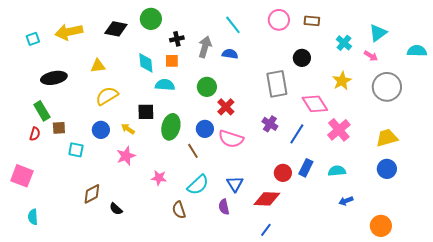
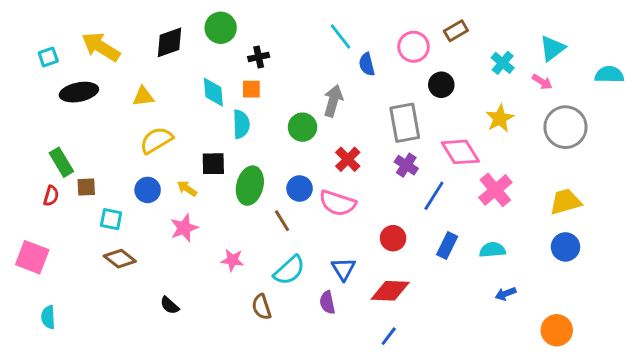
pink circle: (279, 20) -> (414, 47), moved
brown rectangle: (312, 21) -> (456, 31), turned -35
black diamond: (116, 29) -> (170, 42), turned -30
yellow arrow: (69, 32) -> (101, 47), turned 44
gray arrow: (205, 47) -> (333, 101), moved
blue semicircle: (230, 54) -> (367, 64), moved, turned -112
black ellipse: (54, 78) -> (79, 92), moved
cyan semicircle: (165, 85) -> (241, 124), turned 84
red cross: (226, 107) -> (348, 159), moved
purple cross: (270, 124) -> (406, 165), moved
red circle: (283, 173) -> (393, 238), moved
brown diamond: (92, 194) -> (120, 259), moved, turned 65

